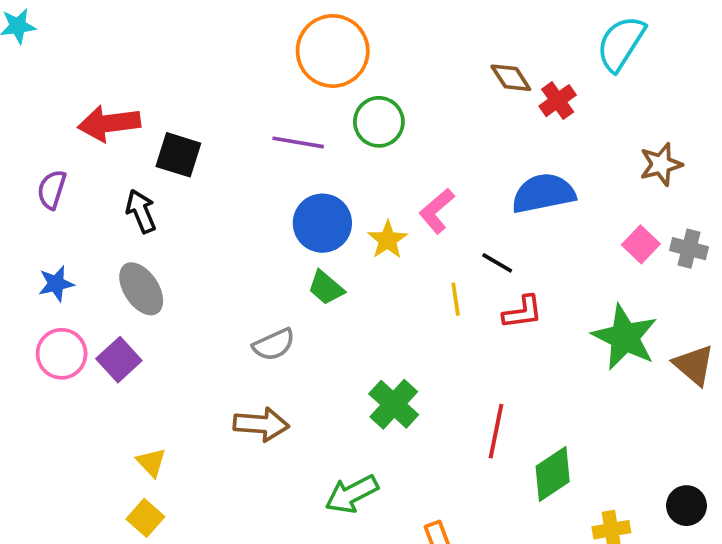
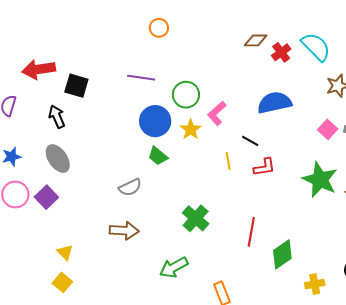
cyan semicircle: (621, 43) -> (316, 47), moved, turned 104
orange circle: (333, 51) -> (159, 28), size x0.5
brown diamond: (511, 78) -> (256, 40), turned -55
green circle: (379, 122) -> (186, 95), moved

